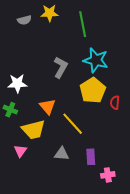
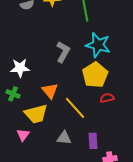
red semicircle: (115, 103) -> (107, 98), moved, turned 72

